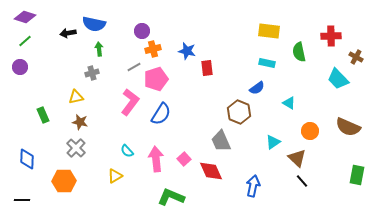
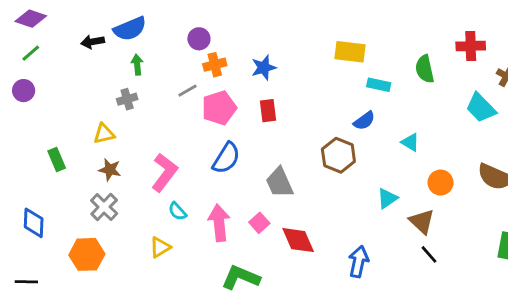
blue semicircle: (94, 24) -> (130, 29), turned -35
yellow rectangle: (269, 31) -> (350, 52), moved
blue star: (187, 51) -> (264, 68), turned -30
red rectangle: (207, 68) -> (268, 111), moved
pink L-shape: (130, 102) -> (164, 172), moved
gray trapezoid: (221, 141) -> (279, 183), moved

